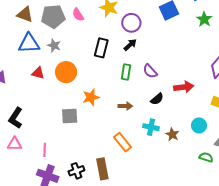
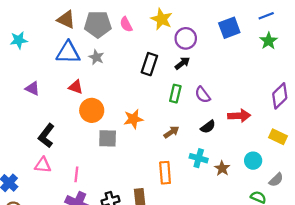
orange circle: (66, 72) -> (92, 110), moved
brown arrow: (125, 106) -> (171, 132), turned -40
orange rectangle: (123, 142) -> (165, 173), turned 30

